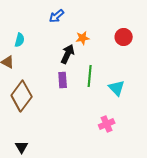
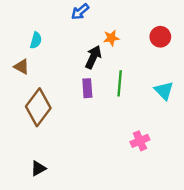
cyan triangle: (117, 88) -> (164, 91), moved
black triangle: (22, 147) -> (38, 168), turned 32

